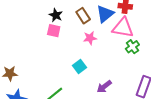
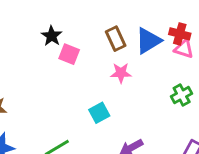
black star: (56, 15) -> (52, 36), moved
pink triangle: (123, 28) -> (184, 49), moved, size x0.6

